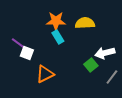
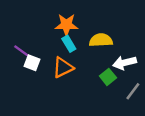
yellow semicircle: (85, 23) -> (101, 40), moved
orange triangle: (45, 74) -> (63, 67), moved

